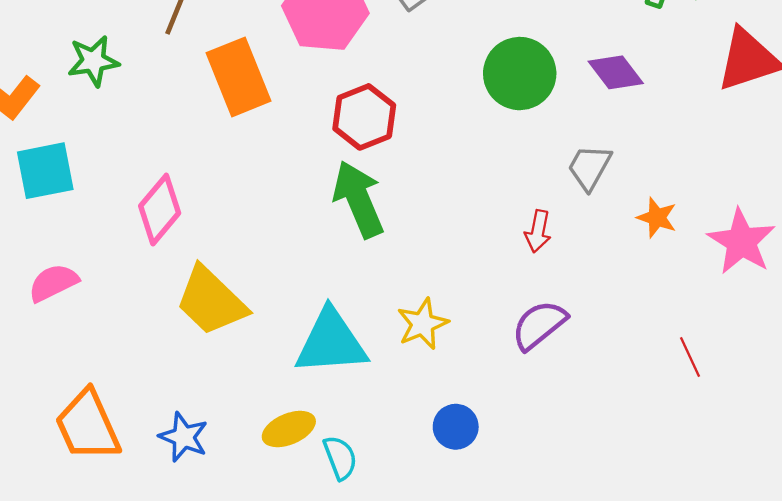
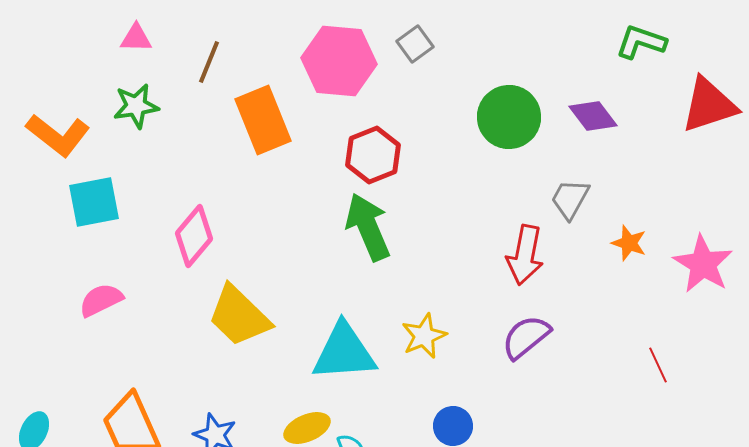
red arrow: (538, 231) -> (525, 255), size x1.6

